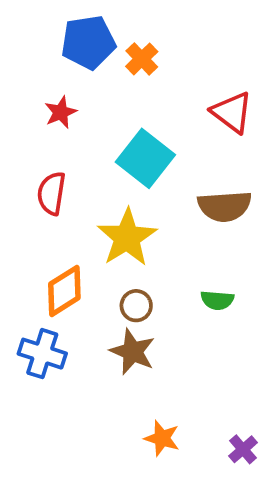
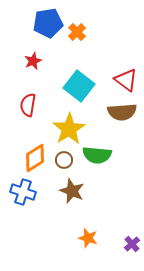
red triangle: (232, 112) -> (126, 80), moved
green semicircle: (217, 300) -> (97, 155), moved, size x1.6
brown circle: (136, 306) -> (64, 160), moved

